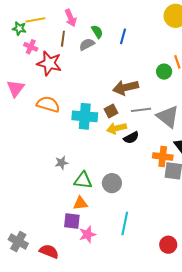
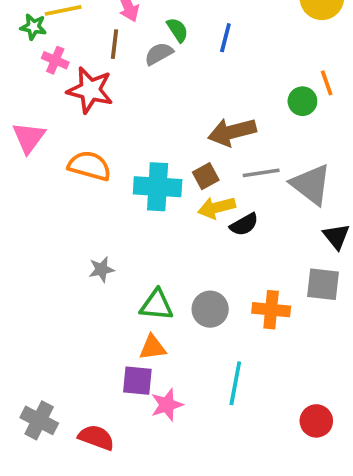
orange cross: (163, 157) -> (271, 310), moved
gray star: (61, 163) -> (101, 269), moved

